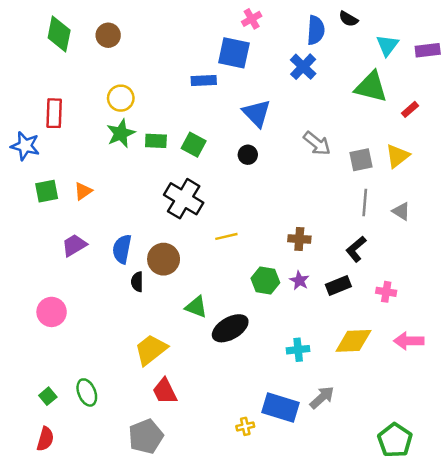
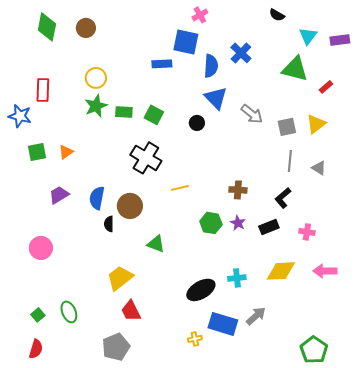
blue semicircle: (316, 30) -> (211, 66), moved
blue triangle: (257, 113) -> (216, 98), moved
black ellipse: (230, 328) -> (201, 290), moved

